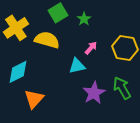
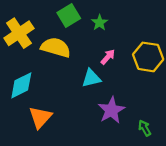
green arrow: (122, 88) -> (145, 128), moved, size x0.6

